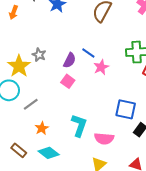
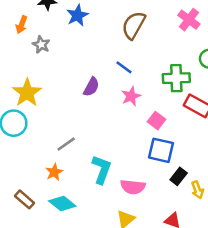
blue line: (88, 53) -> (124, 67), moved
gray star: (39, 55) -> (41, 45), moved
pink square: (68, 81) -> (156, 121), moved
gray line: (31, 104) -> (66, 144), moved

